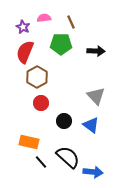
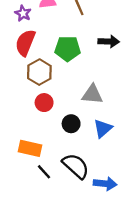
green pentagon: (61, 44) -> (68, 49), moved
gray triangle: (96, 96) -> (92, 94), moved, turned -42
blue triangle: (91, 125) -> (103, 128), turned 42

